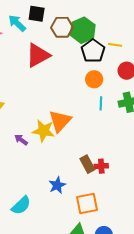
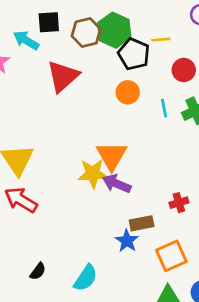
orange circle: (94, 79) -> (128, 92), moved
cyan line: (101, 103) -> (164, 108), moved
purple arrow: (21, 140) -> (117, 184), moved, size x1.5
brown rectangle: (87, 164) -> (142, 223), moved, turned -60

